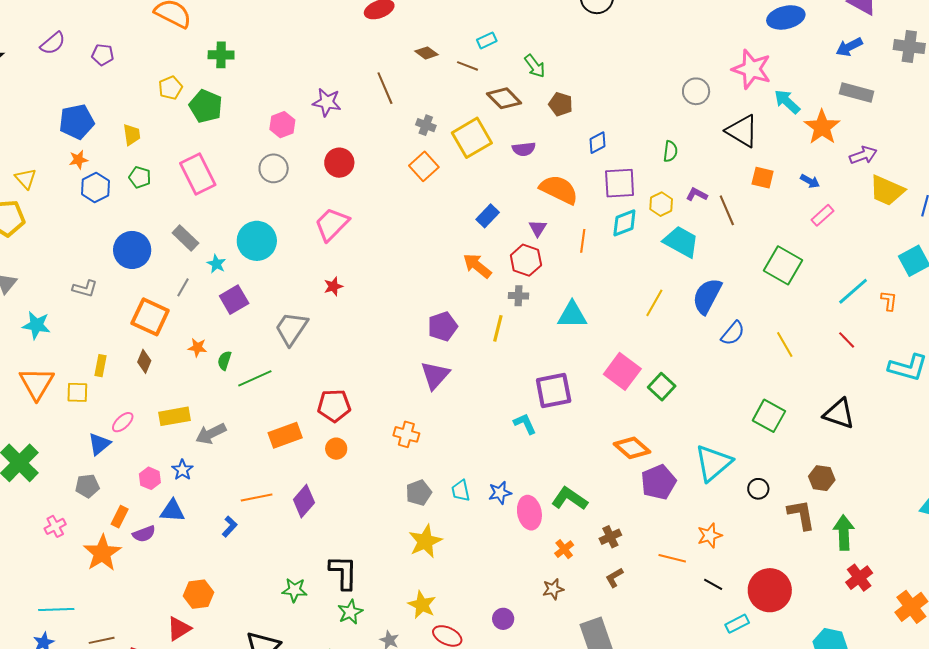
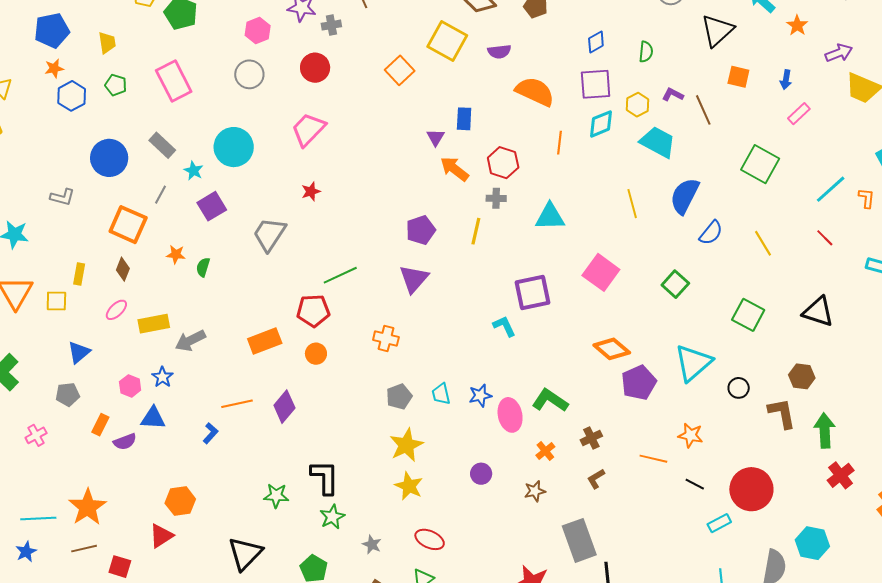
gray cross: (426, 125) -> (331, 25), moved, turned -30
orange star: (822, 127) -> (797, 25), size x0.6
black triangle: (742, 131) -> (717, 30), turned 48
yellow square: (472, 138) -> (447, 41), turned -30
blue diamond: (598, 143) -> (596, 42), moved
blue arrow: (810, 181) -> (786, 80), turned 72
blue rectangle: (488, 216) -> (464, 119), turned -40
purple triangle: (538, 228) -> (436, 137), moved
yellow line: (654, 303) -> (632, 204), turned -44
green line: (255, 378) -> (340, 275), moved
green square: (662, 387) -> (675, 284), moved
pink ellipse: (123, 422) -> (116, 310), moved
orange star: (710, 535) -> (691, 435), turned 30
orange star: (102, 553) -> (87, 507), moved
yellow star: (422, 605) -> (409, 486), moved
purple circle: (503, 619) -> (481, 474), moved

